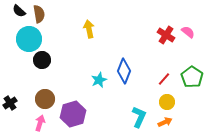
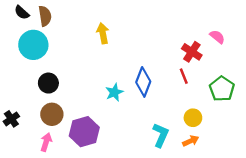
red cross: (166, 35) -> (192, 52), moved
black circle: (42, 60) -> (48, 83), moved
red line: (164, 79) -> (184, 76), moved, turned -64

